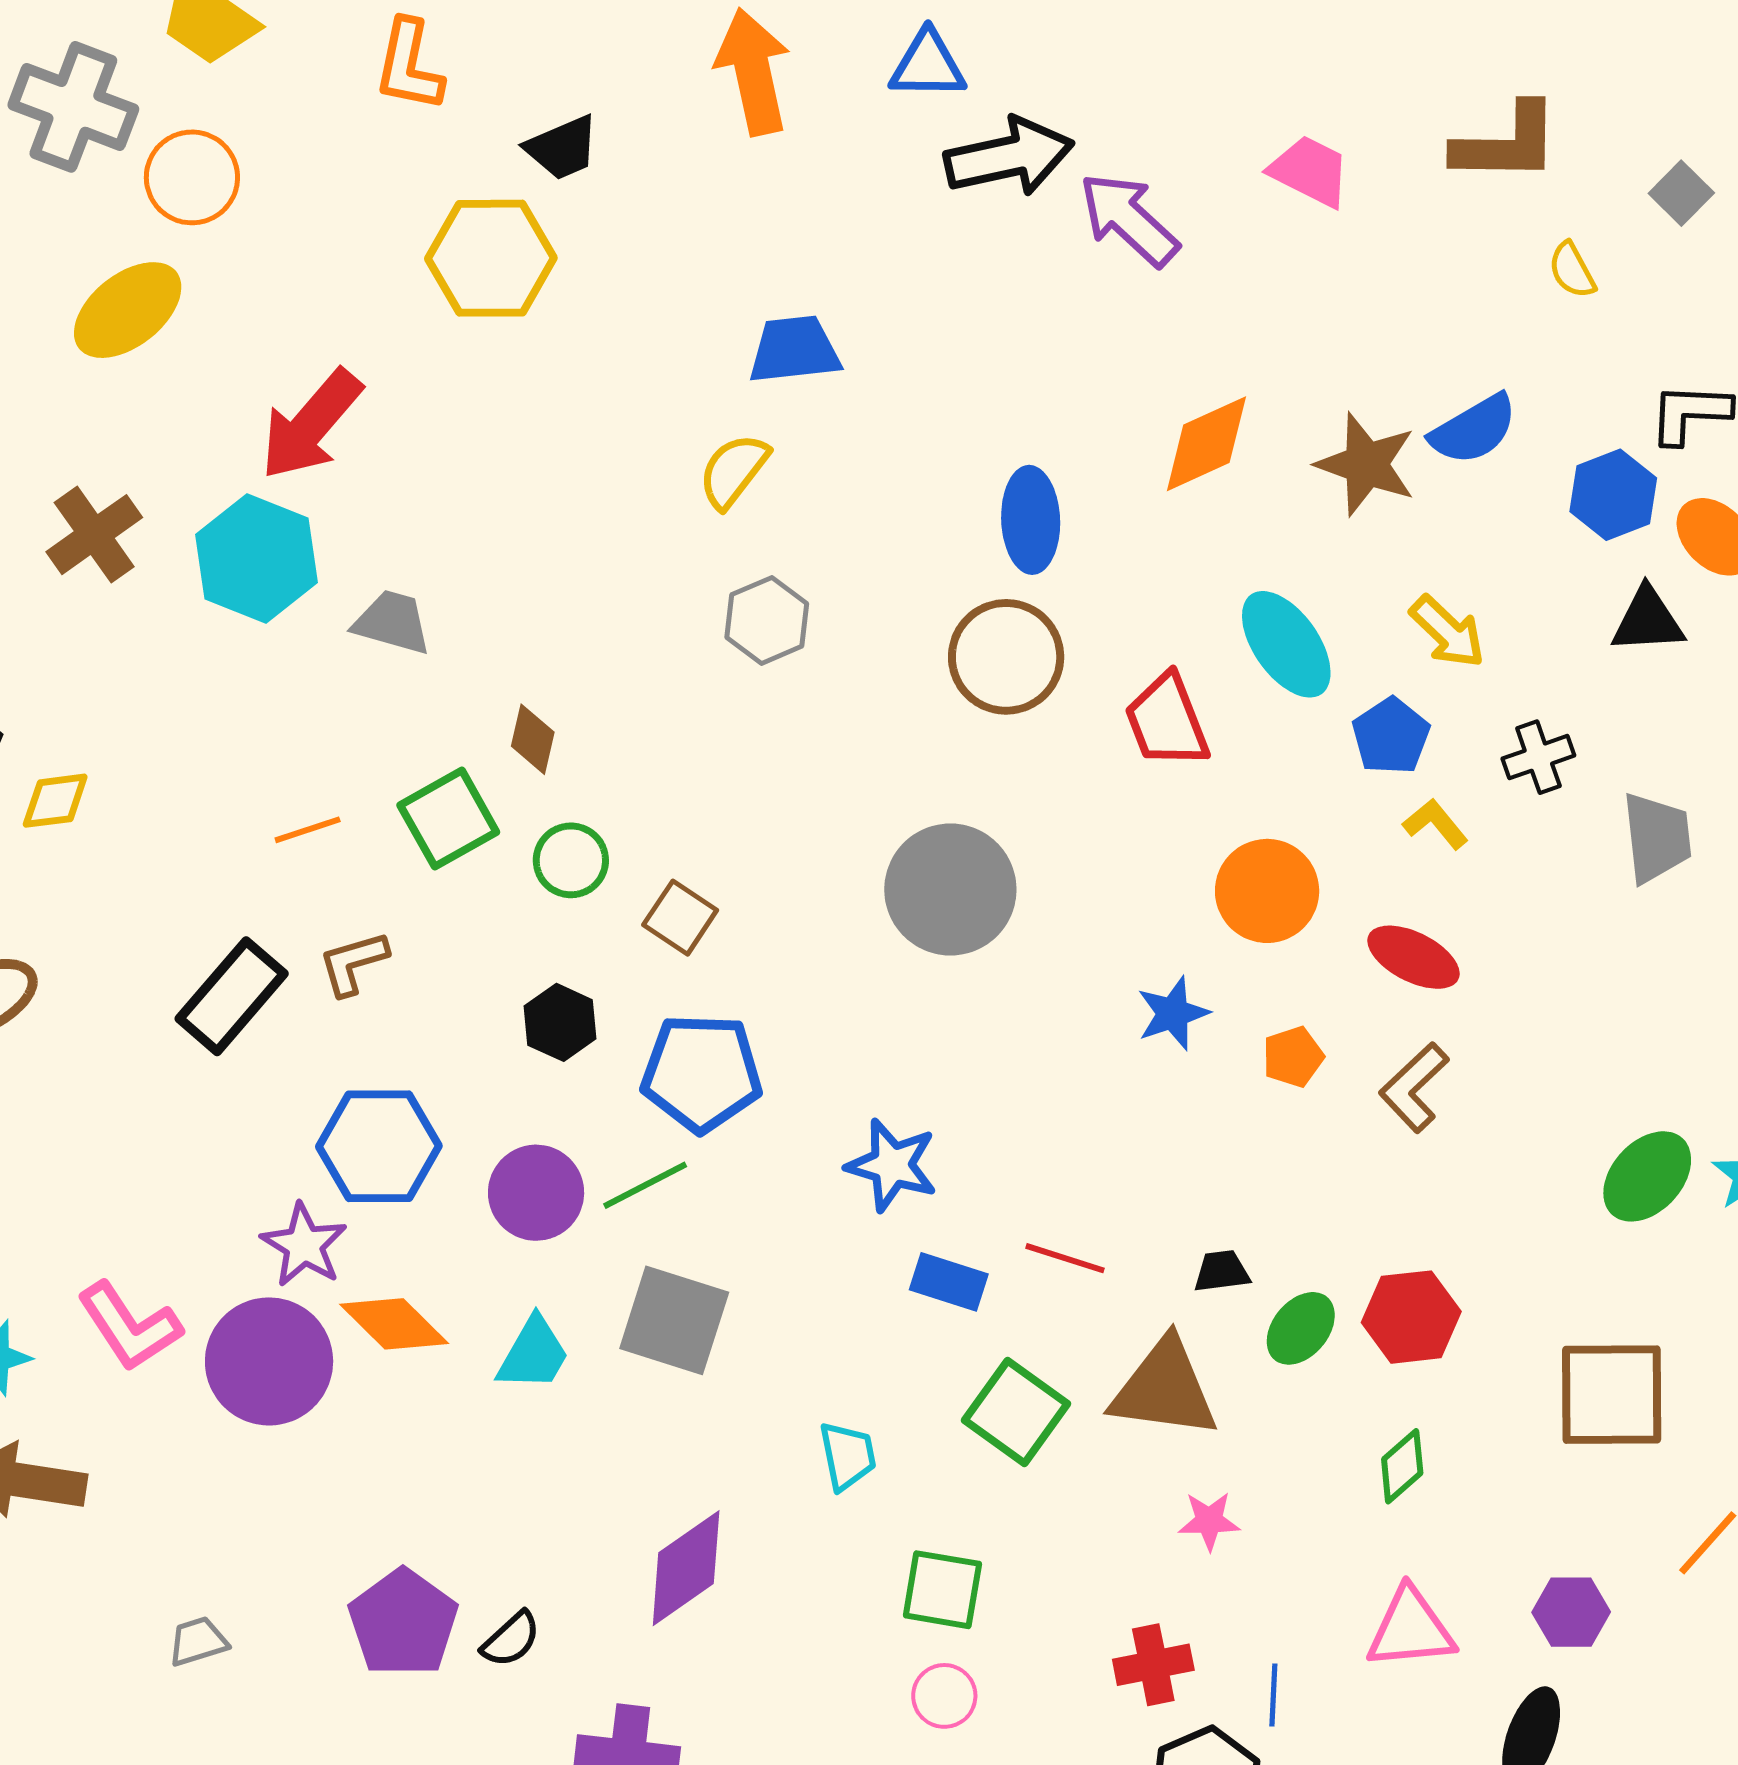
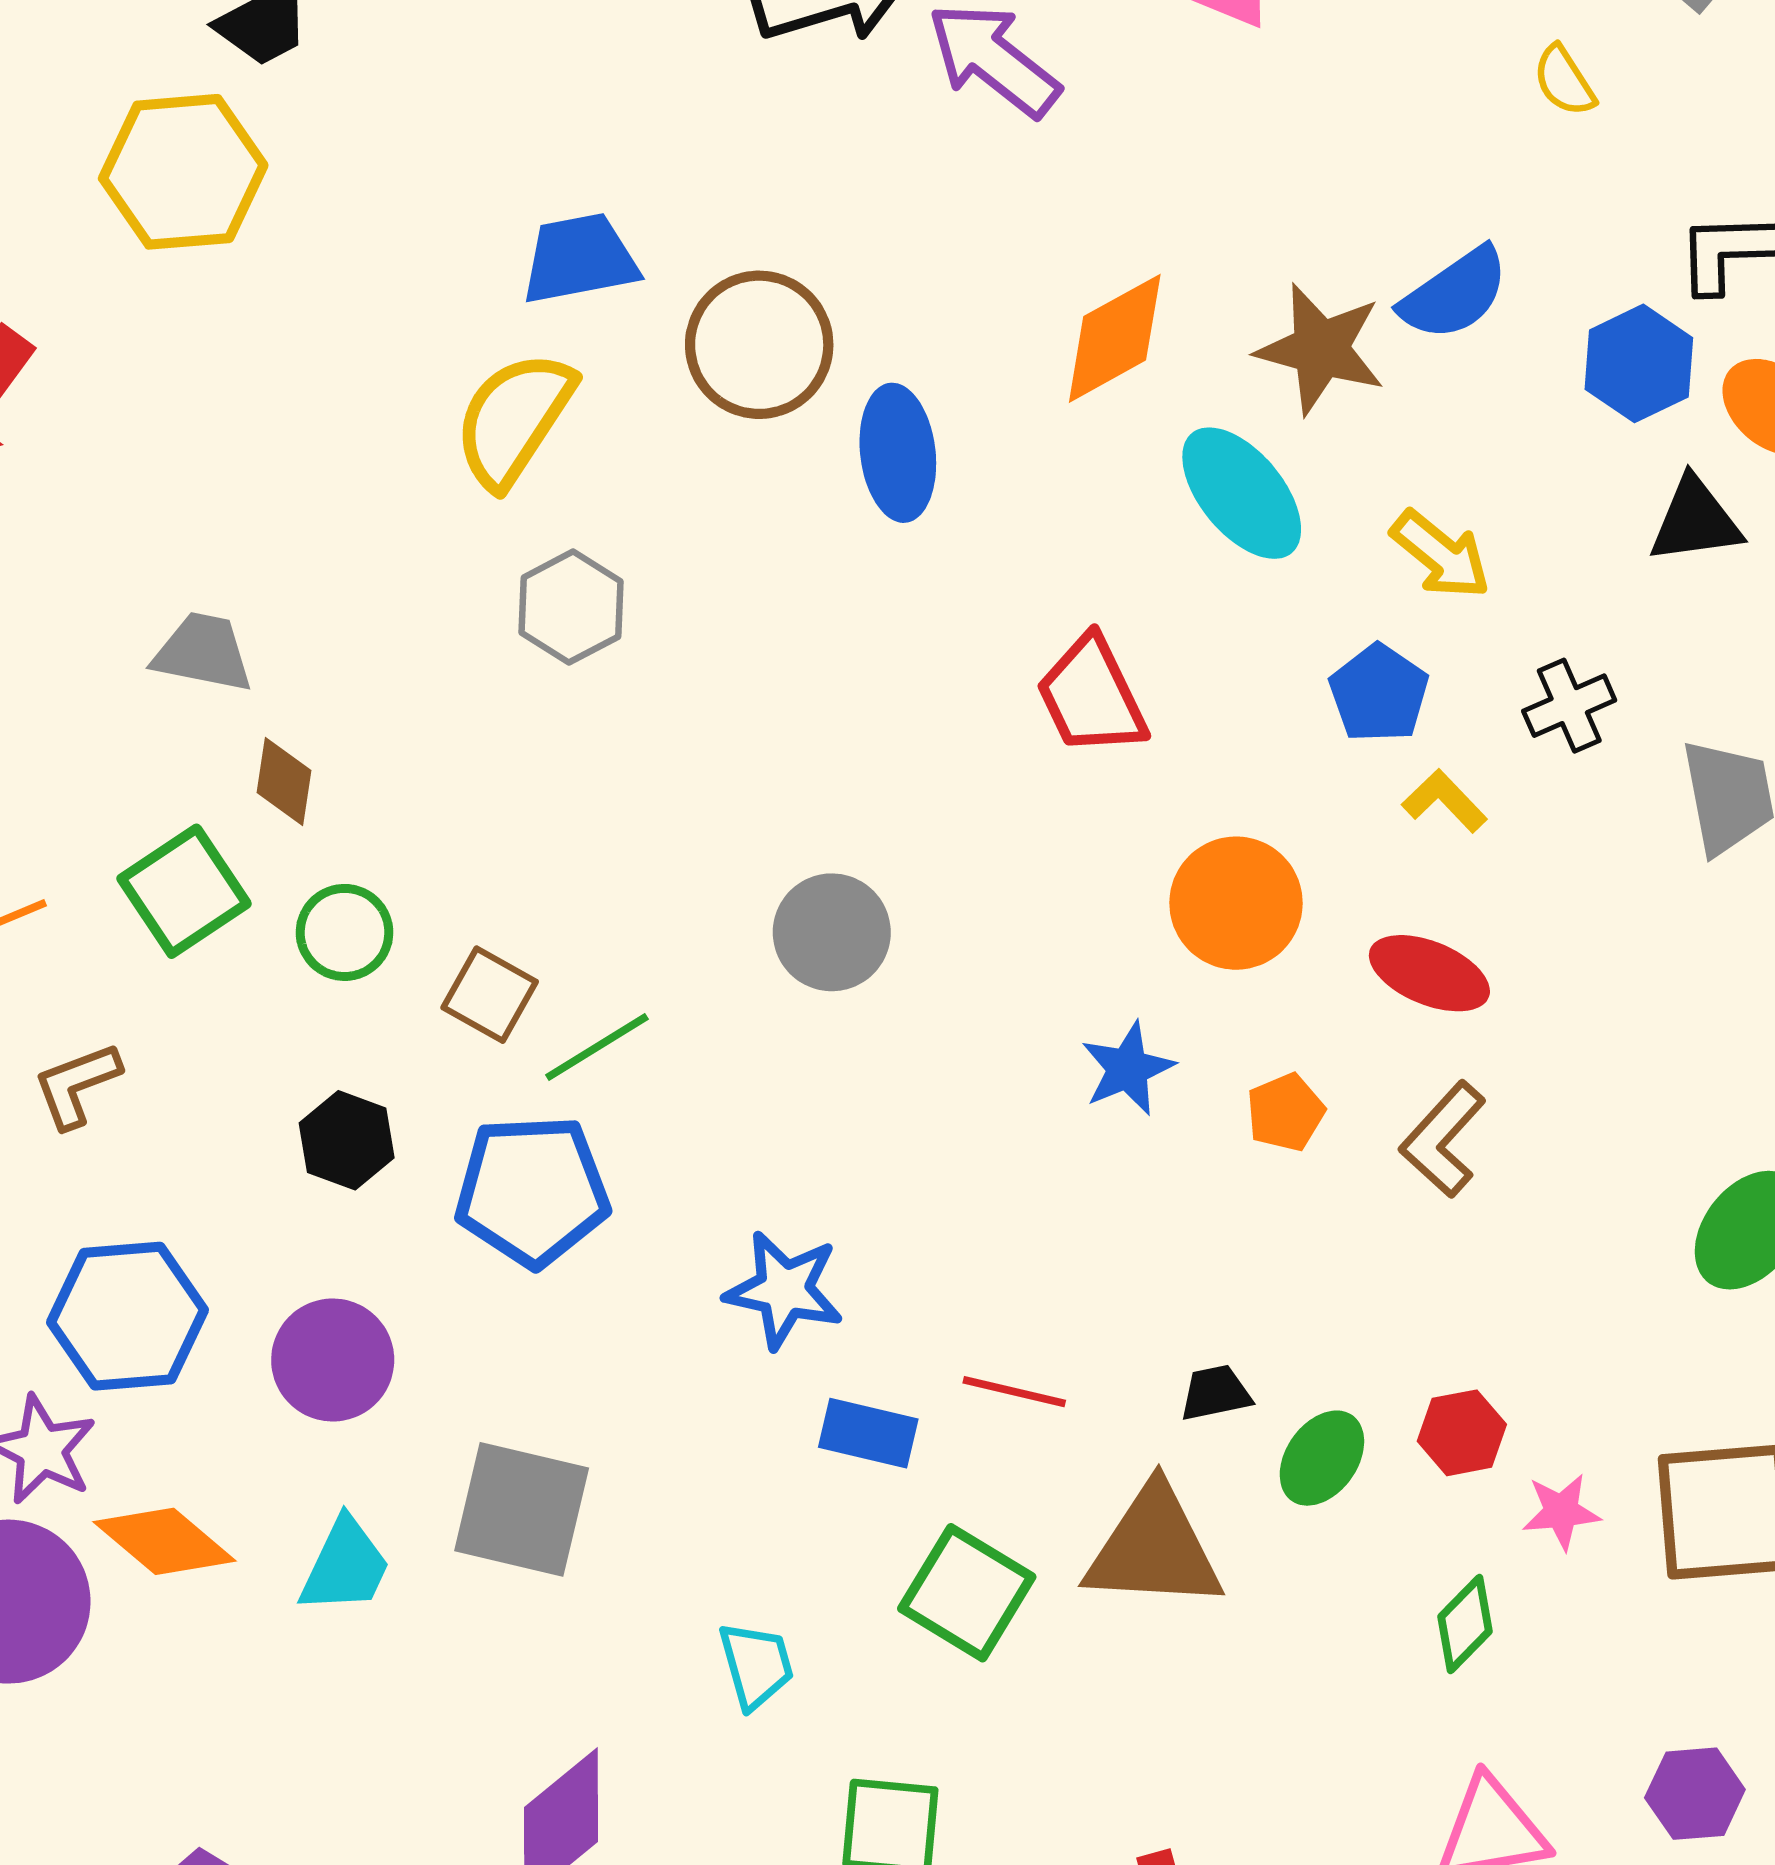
yellow semicircle: (734, 471) -> (514, 419), size x1.4
gray trapezoid: (392, 622) -> (203, 652), moved
cyan ellipse: (1286, 644) -> (1242, 493), moved
brown circle: (1006, 657) -> (759, 345), moved
gray circle: (950, 889) -> (832, 932), size x0.7
green line: (645, 1185) -> (597, 1047), moved
red hexagon: (1411, 1317) -> (1462, 1433), size x0.7
pink star: (1209, 1521) -> (1561, 1512), moved

